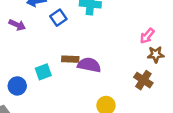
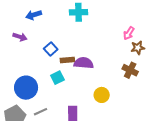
blue square: (58, 18) -> (51, 49), moved
cyan square: (43, 72) -> (57, 78), moved
blue circle: (17, 86) -> (26, 88), size x1.5

